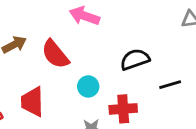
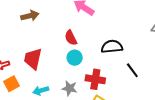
red semicircle: (55, 54) -> (71, 38), moved, size x0.7
black line: (170, 85) -> (132, 70), turned 56

